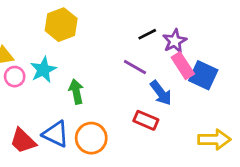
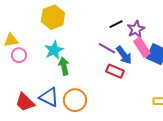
cyan star: (43, 70) -> (54, 50), moved
blue arrow: (161, 93) -> (124, 55), moved
red rectangle: (146, 120) -> (115, 71), moved

